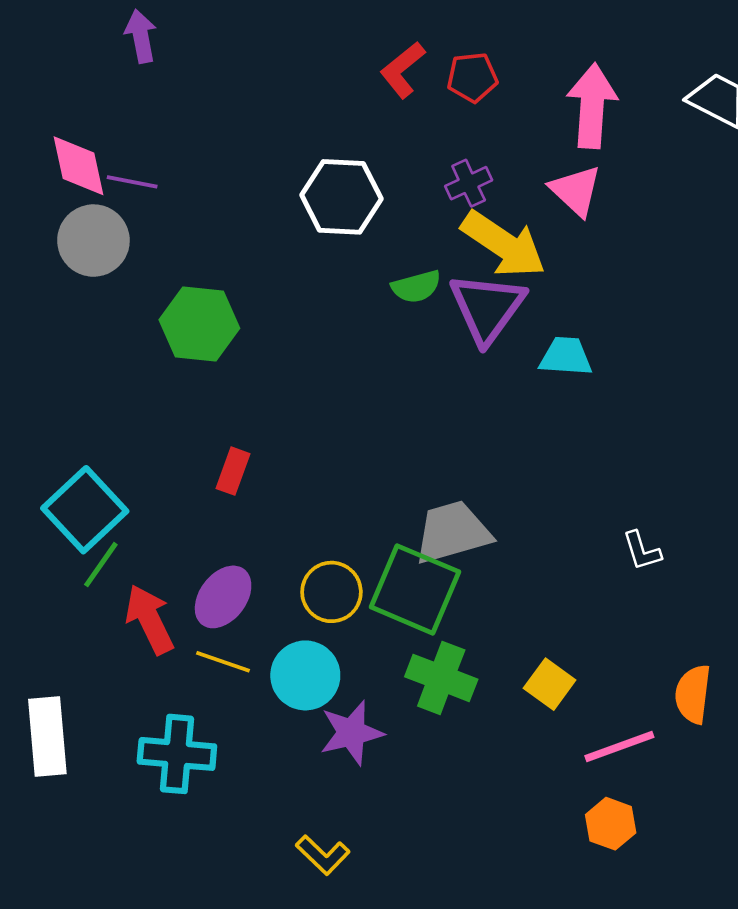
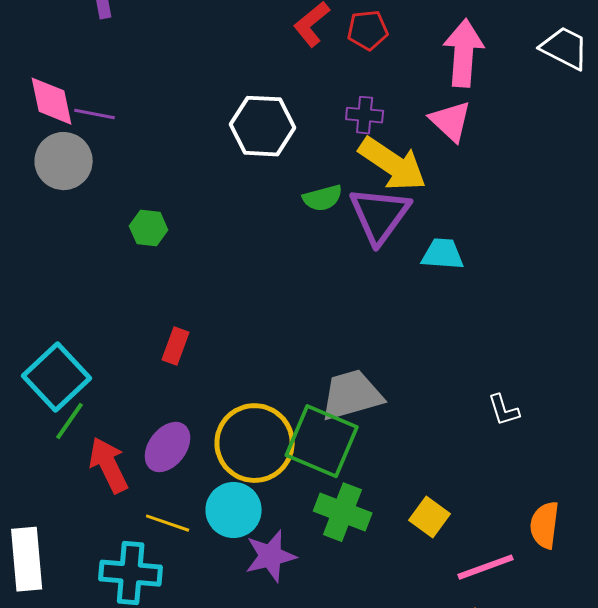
purple cross: (469, 183) -> (365, 115), turned 30
green hexagon: (199, 324) -> (149, 228), size x0.6
yellow circle: (331, 592) -> (255, 443), size x1.6
yellow line: (223, 662) -> (168, 523), moved

